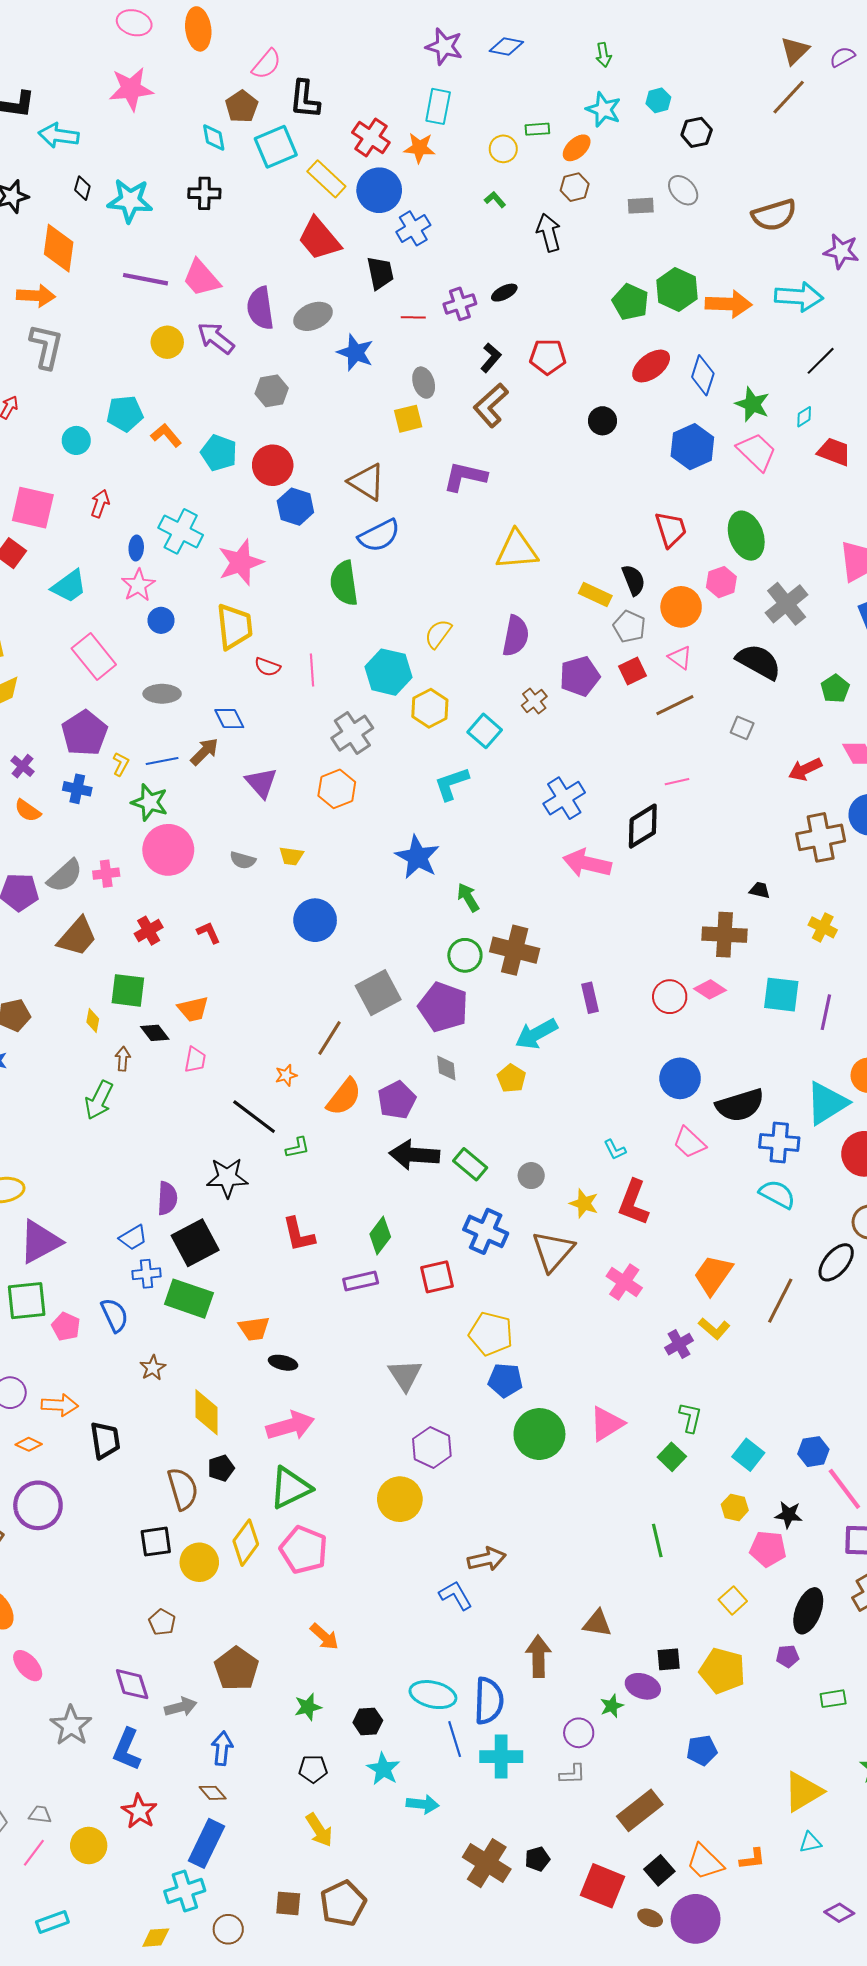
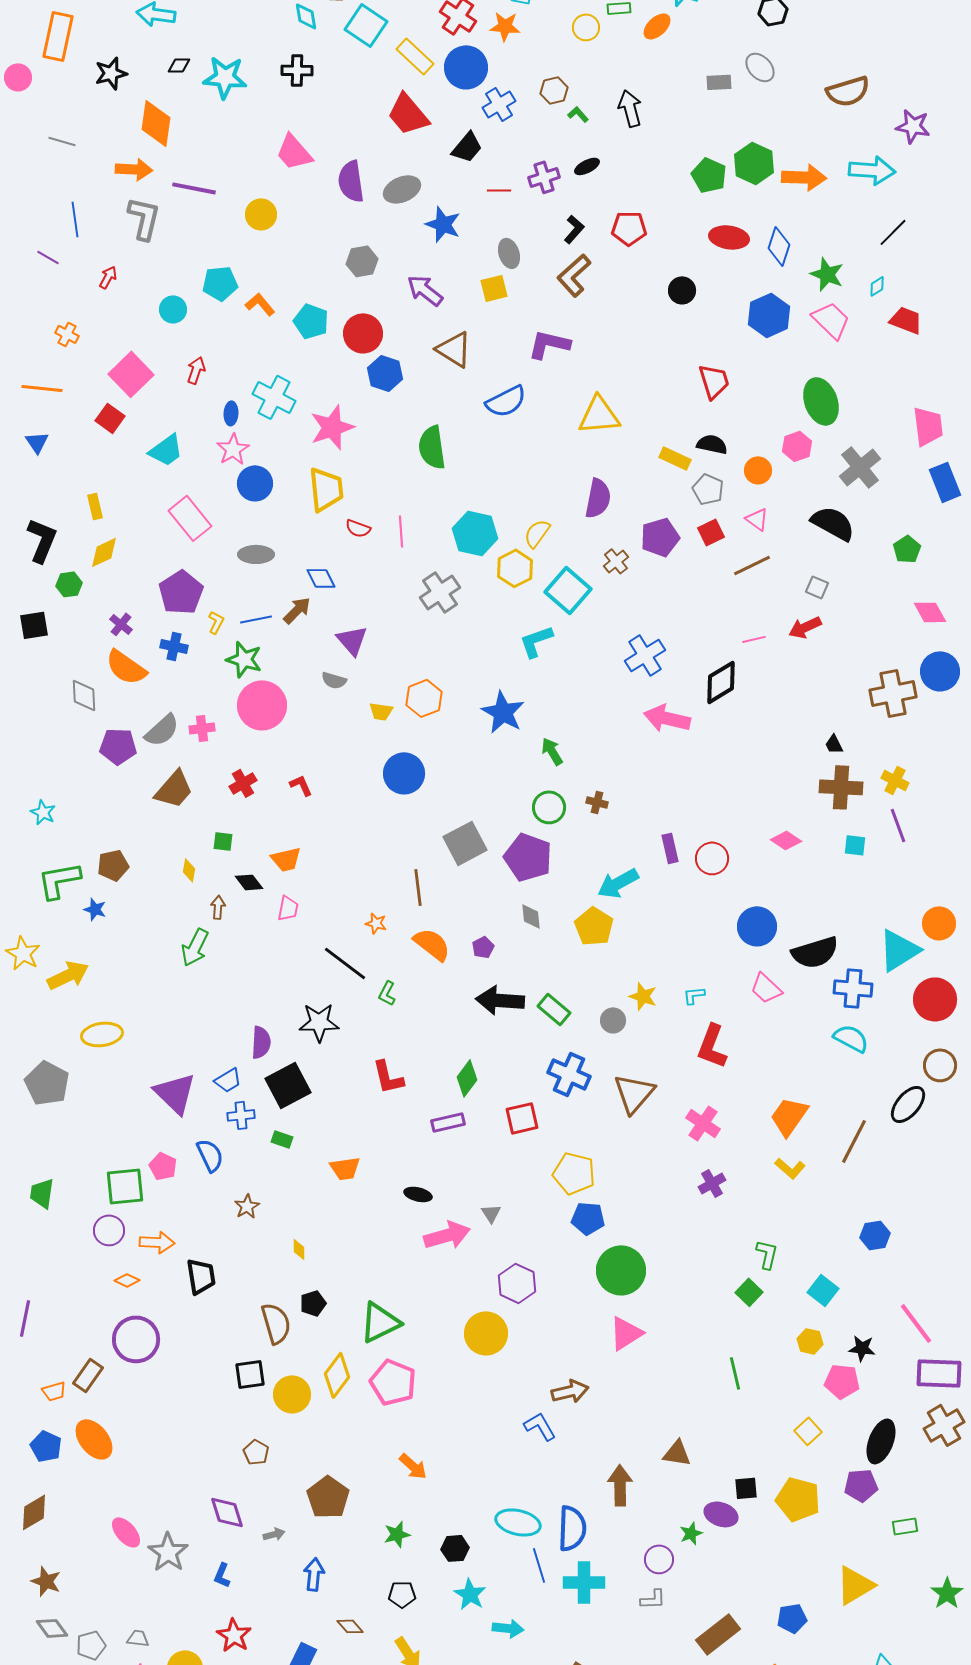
cyan square: (276, 147) -> (366, 25), turned -33
brown hexagon: (575, 187) -> (554, 90), moved
black diamond: (82, 188) -> (179, 65), turned 75
green L-shape: (495, 200) -> (578, 114), moved
black trapezoid: (380, 273) -> (467, 147), turned 52
purple line: (146, 279) -> (194, 188), moved
purple arrow: (216, 338) -> (425, 290), moved
red ellipse: (651, 366) -> (729, 237), turned 45
pink square: (33, 508) -> (131, 374), turned 33
red trapezoid: (671, 529) -> (714, 381), moved
blue semicircle: (379, 536) -> (506, 401), moved
black semicircle: (634, 580) -> (712, 444), turned -56
orange circle: (681, 607) -> (758, 470), size x0.7
blue circle: (161, 620) -> (255, 483), size x1.4
yellow semicircle: (438, 634) -> (537, 533), moved
cyan square: (485, 731) -> (568, 590), size x1.4
red arrow: (805, 769) -> (805, 627), moved
orange hexagon: (337, 789) -> (424, 698), moved
orange semicircle: (28, 811) -> (126, 667), size x1.6
gray semicircle: (243, 860) -> (334, 680), moved
black trapezoid: (760, 890) -> (834, 744), turned -130
brown cross: (724, 935) -> (841, 787), moved
brown cross: (515, 950) -> (597, 802), size x0.5
green square: (128, 990) -> (223, 841), size x0.6
cyan square: (781, 995) -> (855, 845), size x0.6
red circle: (670, 997) -> (712, 858), moved
purple line: (826, 1012) -> (898, 825), moved, turned -32
brown line: (330, 1038) -> (418, 887), turned -39
orange star: (286, 1075) -> (376, 923), turned 30
yellow pentagon: (512, 1078) -> (594, 926), size x1.4
orange semicircle: (344, 1097) -> (432, 944), turned -90
purple pentagon: (397, 1100) -> (483, 947), size x0.6
green L-shape: (297, 1148) -> (387, 993), turned 130
cyan L-shape: (615, 1150) -> (694, 995), turned 110
yellow star: (584, 1203) -> (643, 996), moved
purple triangle: (40, 1242) -> (175, 1093), moved, turned -48
green rectangle: (189, 1299) -> (282, 1139), size x0.5
green square: (27, 1301) -> (125, 1186), moved
purple cross: (679, 1344) -> (712, 1183), moved
black ellipse: (283, 1363) -> (418, 1194), moved
gray triangle: (405, 1375) -> (491, 1213), size x0.6
yellow diamond: (207, 1412) -> (299, 1249), size x0.5
pink triangle: (607, 1424) -> (626, 1333), moved
pink arrow: (290, 1426) -> (447, 1235), moved
blue hexagon: (813, 1452) -> (875, 1235), moved
purple pentagon: (788, 1656) -> (861, 1485), size x1.5
pink ellipse: (28, 1666) -> (126, 1532), moved
gray arrow: (181, 1707) -> (274, 1534), size x0.7
blue L-shape: (127, 1749) -> (222, 1575), size x0.6
blue pentagon: (702, 1750) -> (792, 1618), moved
yellow triangle: (803, 1792) -> (855, 1585), moved
brown diamond: (213, 1793) -> (350, 1626), moved

